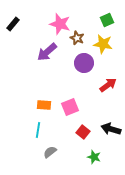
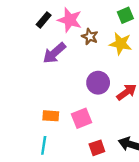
black rectangle: (13, 24) -> (44, 20), moved
purple circle: (84, 63) -> (98, 83), moved
red square: (83, 132) -> (97, 148), turned 32

